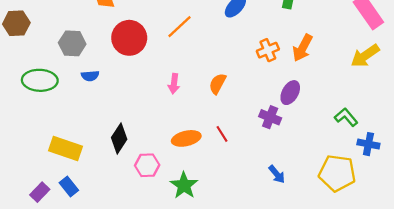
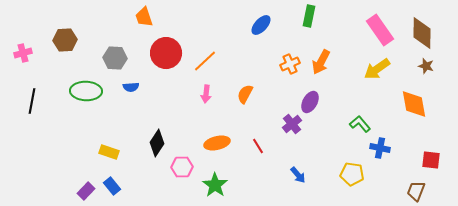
orange line: (180, 27) -> (205, 61), moved
purple cross: (270, 117) -> (292, 124), turned 30
red line: (222, 134) -> (258, 146), moved
yellow rectangle: (66, 149) -> (109, 152), size x0.7
yellow pentagon: (337, 173) -> (352, 174), size x0.7

